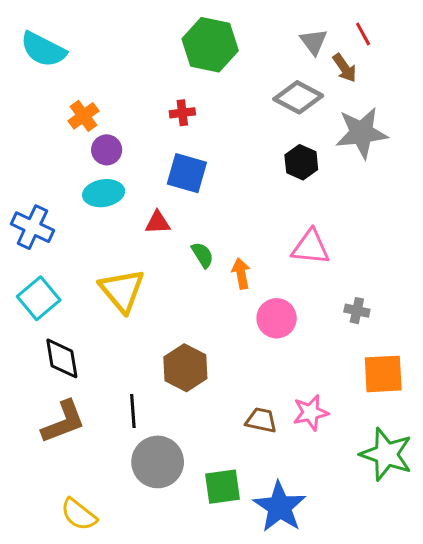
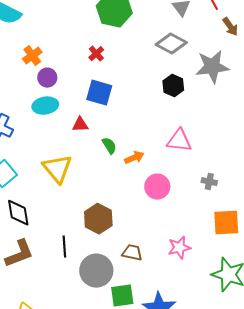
brown arrow: (345, 68) -> (230, 27), moved
red cross: (182, 113) -> (96, 54), turned -35
orange arrow: (241, 273) -> (134, 158), turned 78
brown trapezoid: (261, 420) -> (132, 253), moved
gray circle: (158, 462) -> (96, 271), moved

